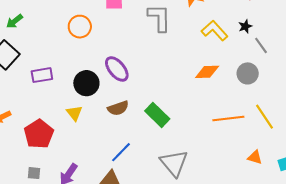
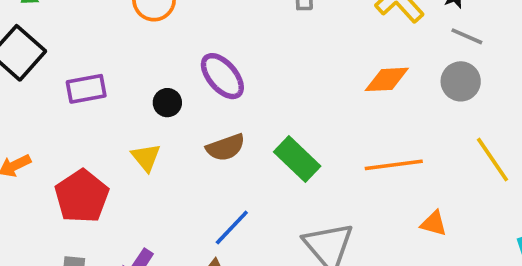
gray line: (261, 45) -> (467, 36), moved, turned -30
black circle: (86, 83) -> (167, 103), size x0.6
orange line: (228, 118) -> (394, 165), moved
orange triangle: (255, 157) -> (434, 223), moved

